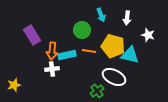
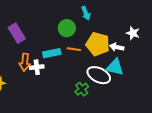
white arrow: (127, 18) -> (117, 47), moved, turned 96
orange arrow: (52, 51) -> (25, 62), moved
cyan triangle: (130, 55) -> (115, 67), moved

